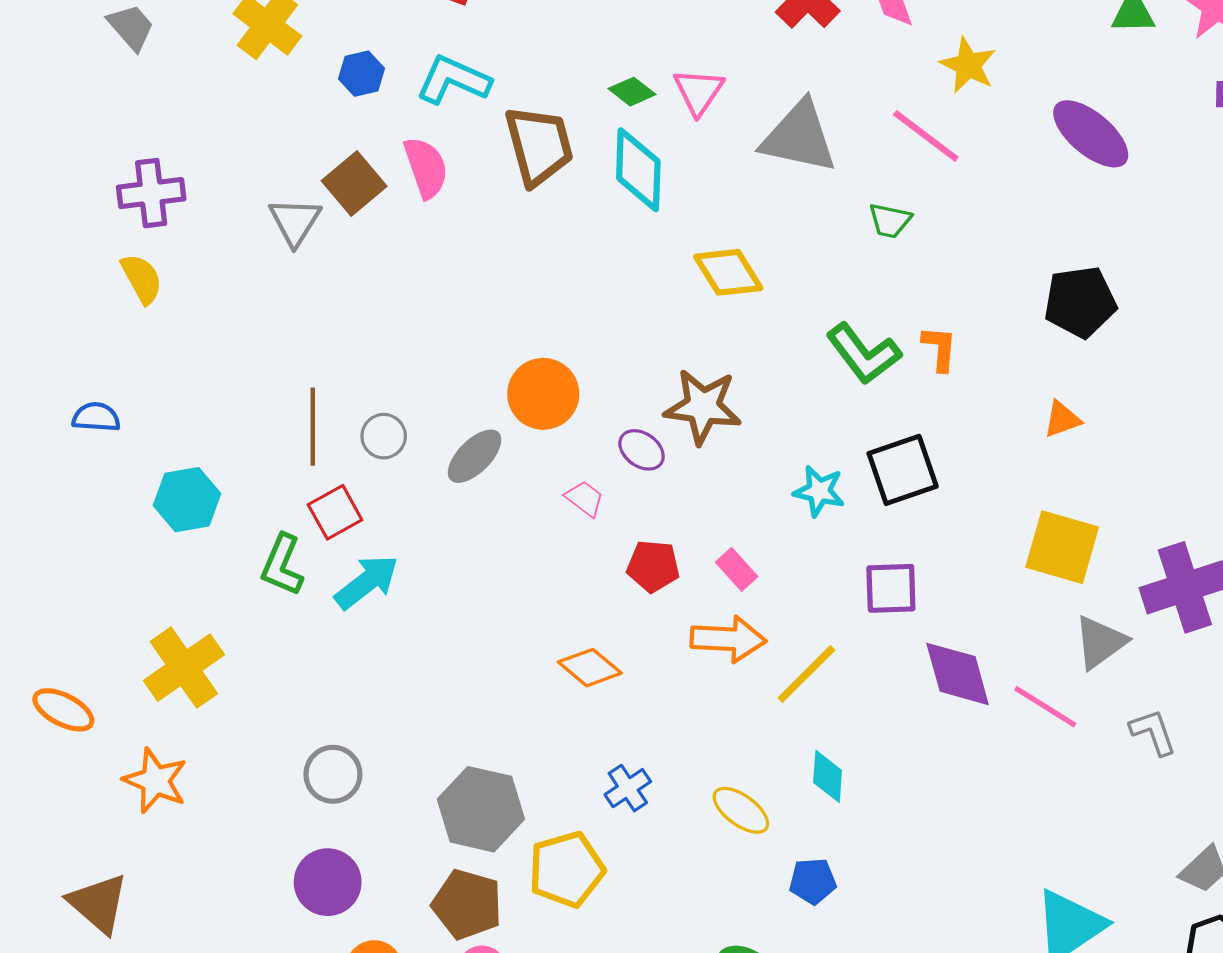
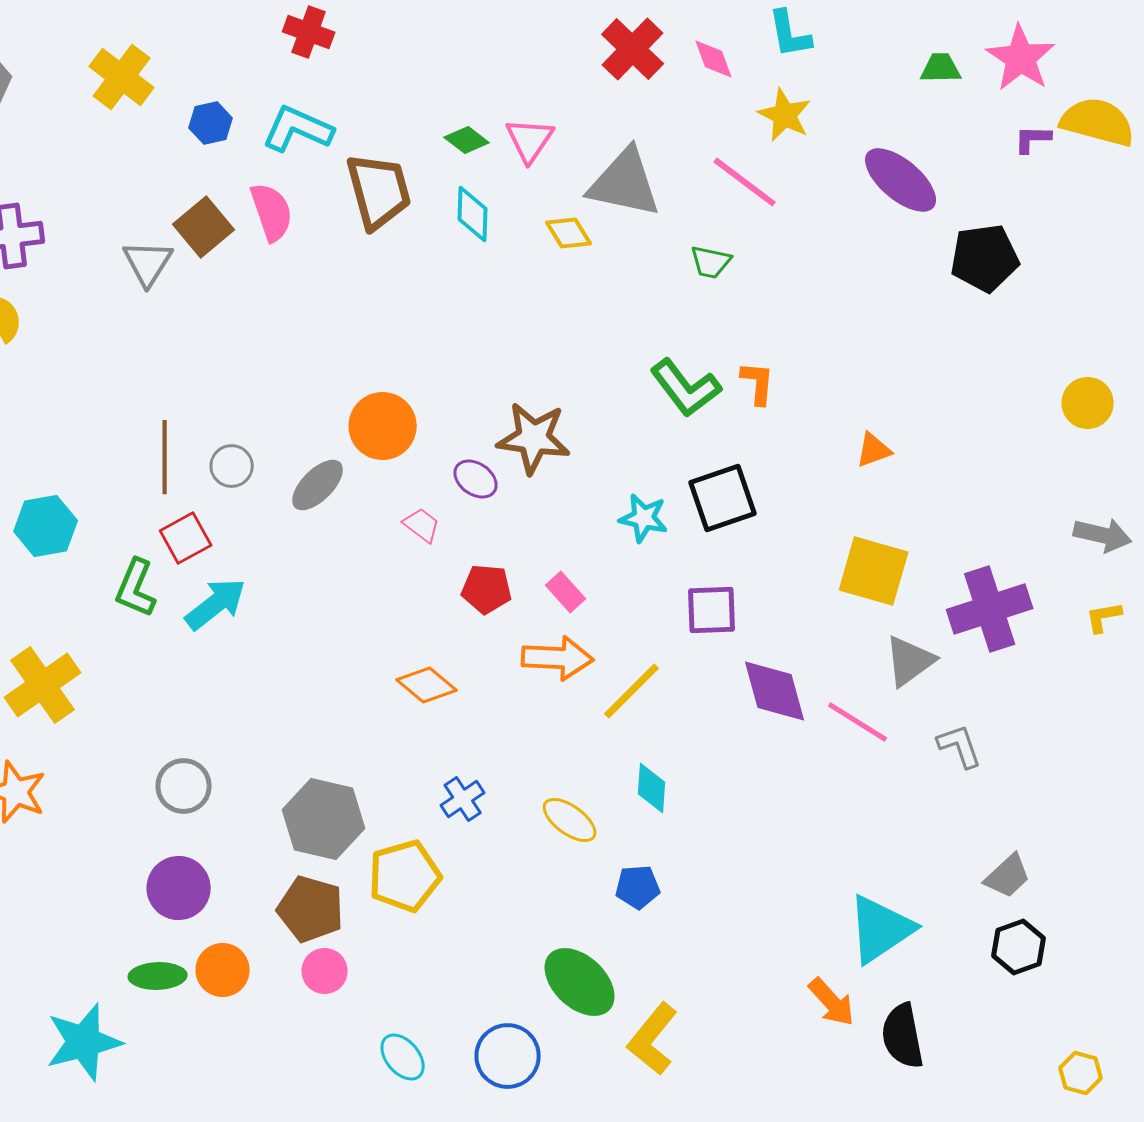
cyan diamond: (638, 170) -> (473, 214), size x0.7
yellow diamond: (728, 272) -> (569, 233), moved, size x0.7
black pentagon: (1080, 302) -> (985, 258), moved

